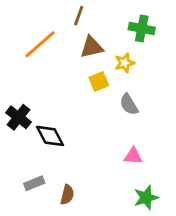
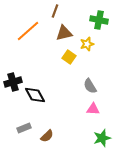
yellow square: (99, 81) -> (69, 57), turned -32
gray semicircle: (129, 104) -> (90, 86), moved
black cross: (19, 117) -> (13, 82), turned 36
brown semicircle: (67, 195) -> (47, 136), turned 32

